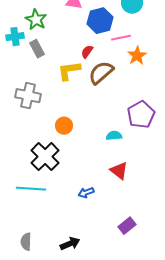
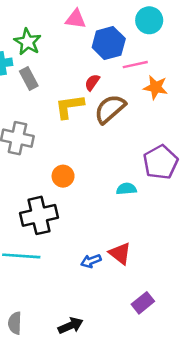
orange star: (137, 56) -> (156, 87), turned -30
black cross: (45, 157) -> (39, 215), turned 32
red triangle: (119, 171) -> (120, 253), moved

